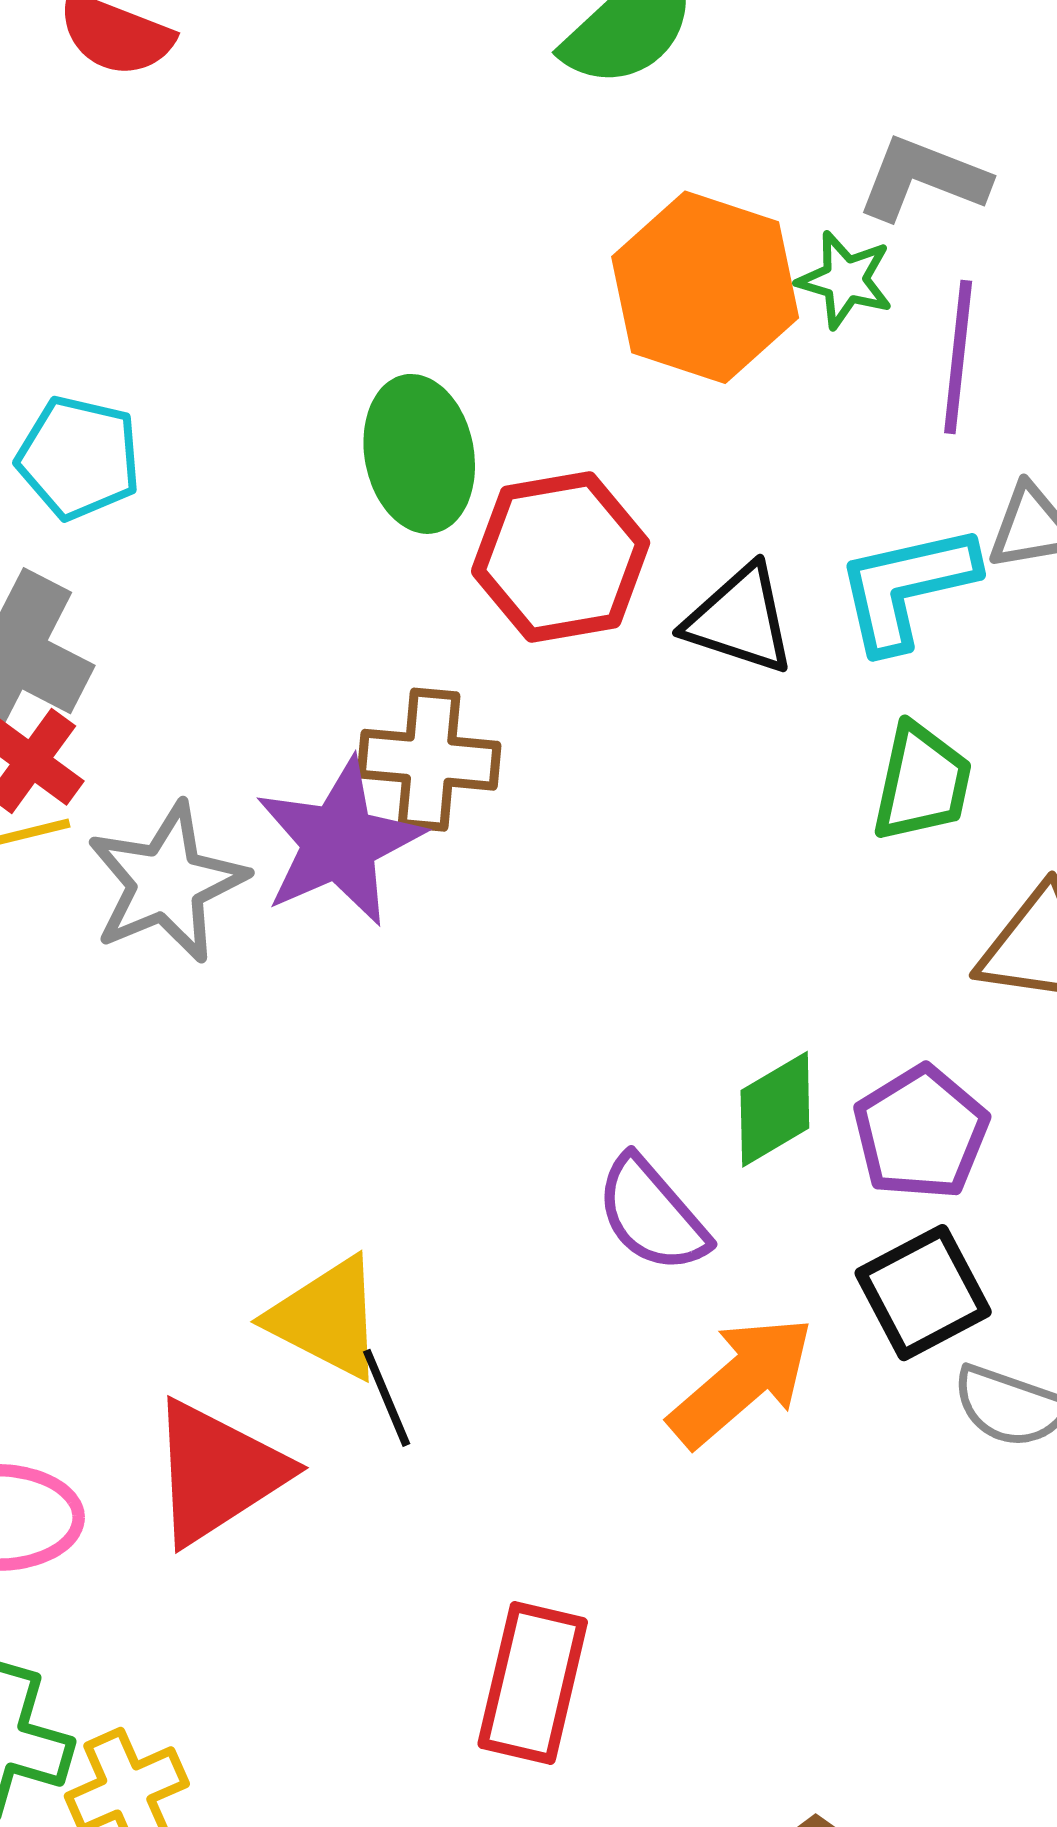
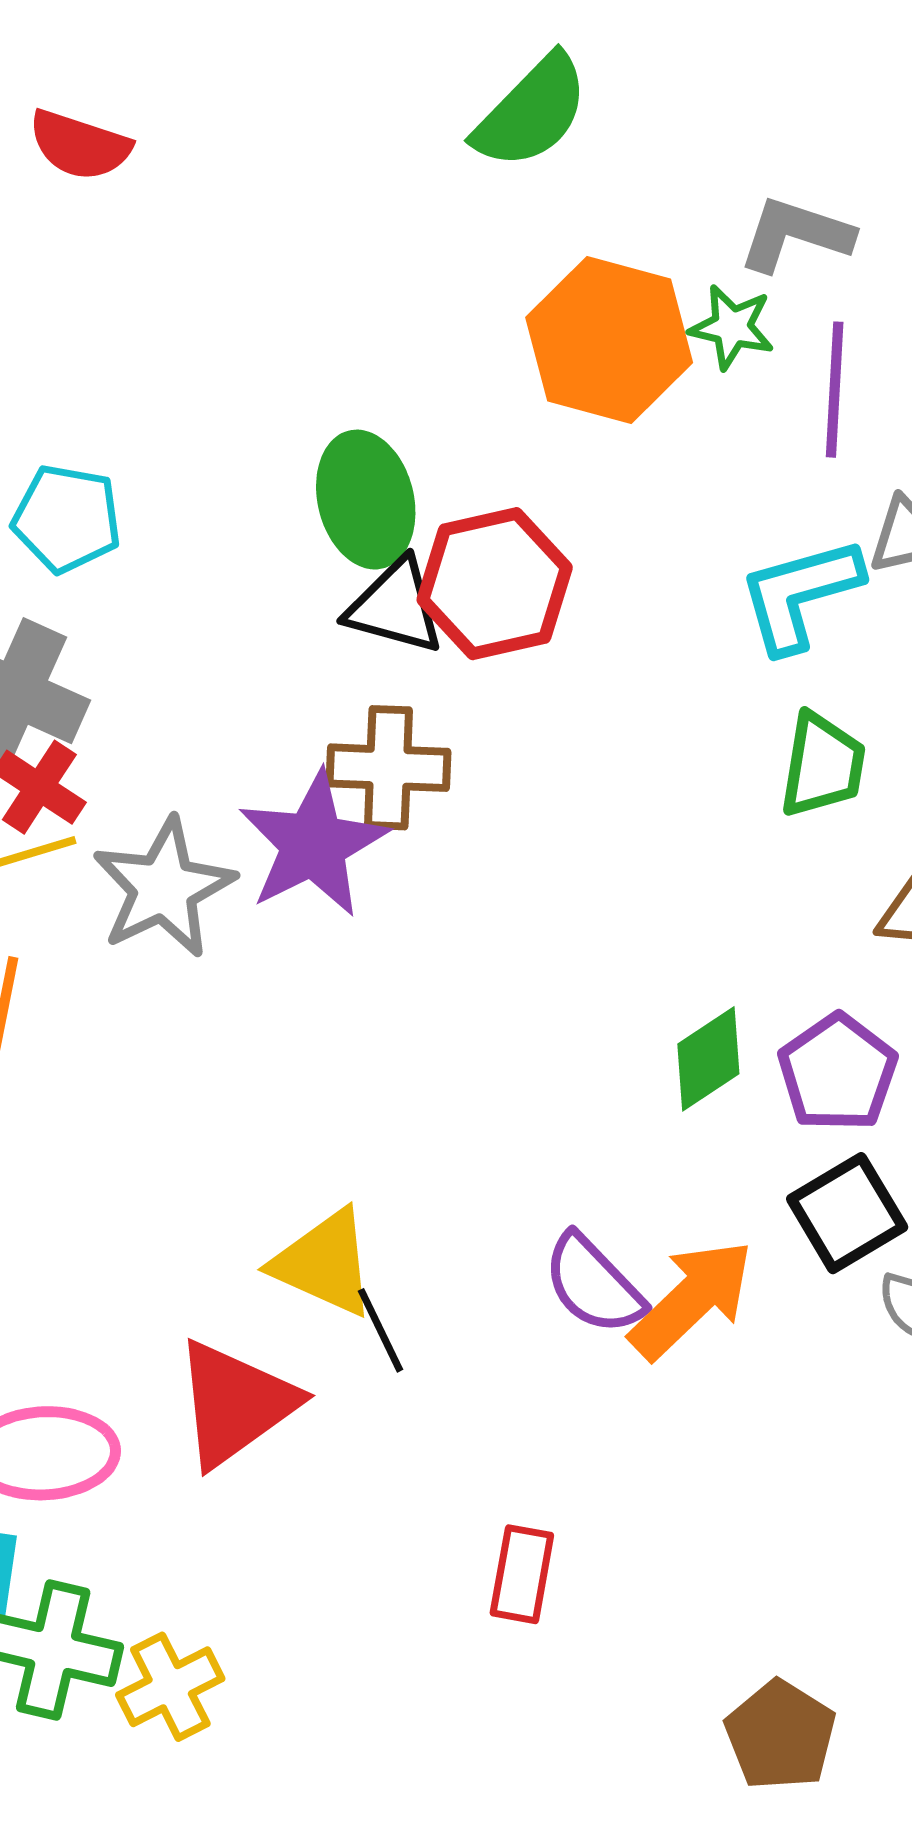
black triangle: (740, 620) -> (395, 607), moved
purple semicircle: (652, 1214) -> (594, 1284), moved
red rectangle: (533, 1683) -> (522, 1574), size x0.7

